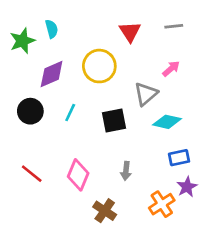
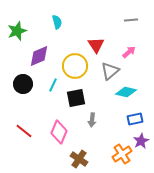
cyan semicircle: (52, 29) -> (57, 22), moved
red triangle: (130, 32) -> (96, 45), moved
yellow circle: (99, 66) -> (75, 66), moved
black square: (114, 120) -> (76, 98), moved
gray arrow: (126, 171) -> (92, 120), moved

